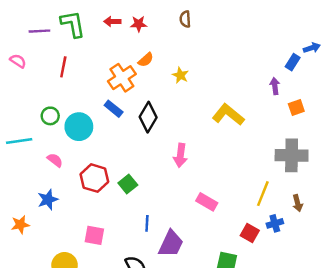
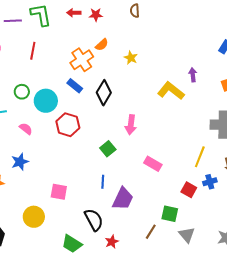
purple arrow: (275, 86) -> (193, 75), moved
red hexagon: (94, 178) -> (68, 125), moved
green square: (128, 184) -> (108, 149), moved

